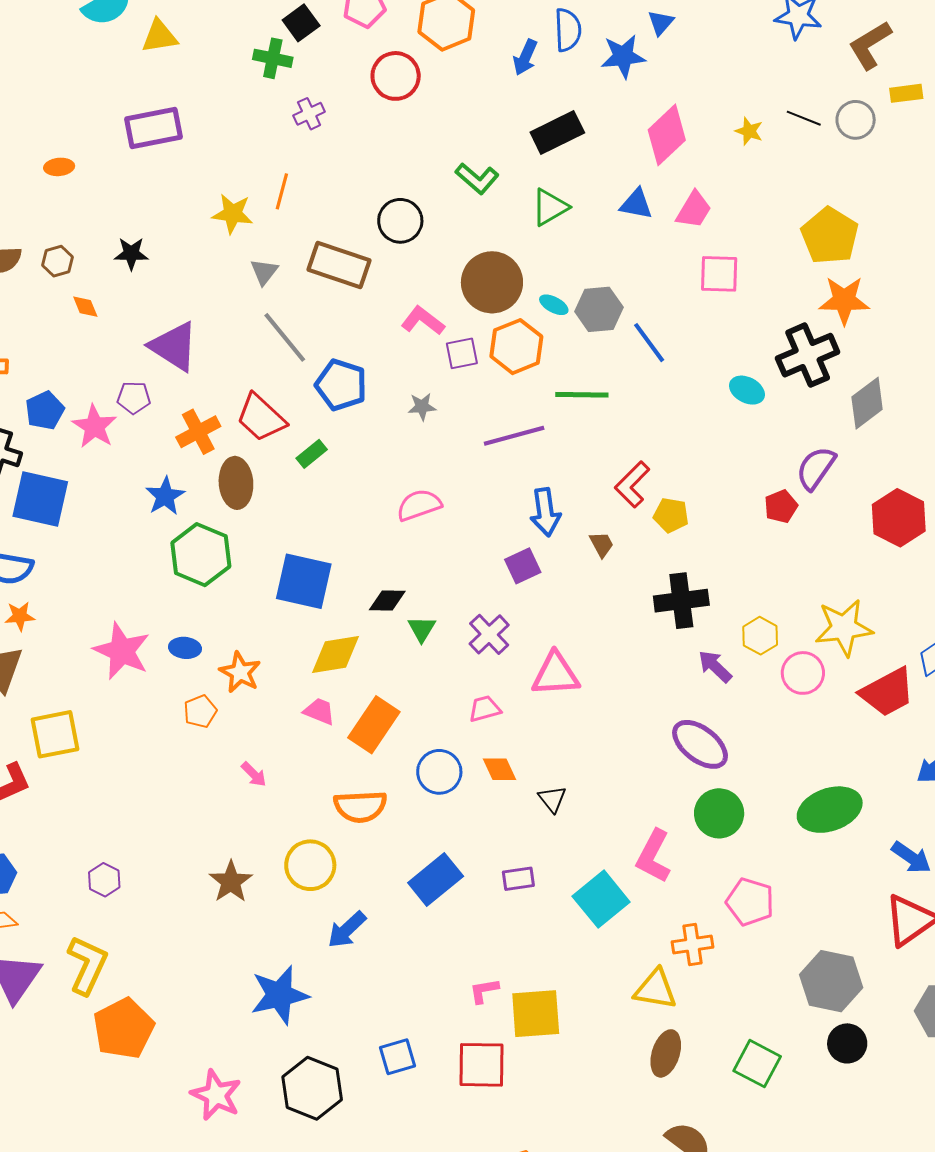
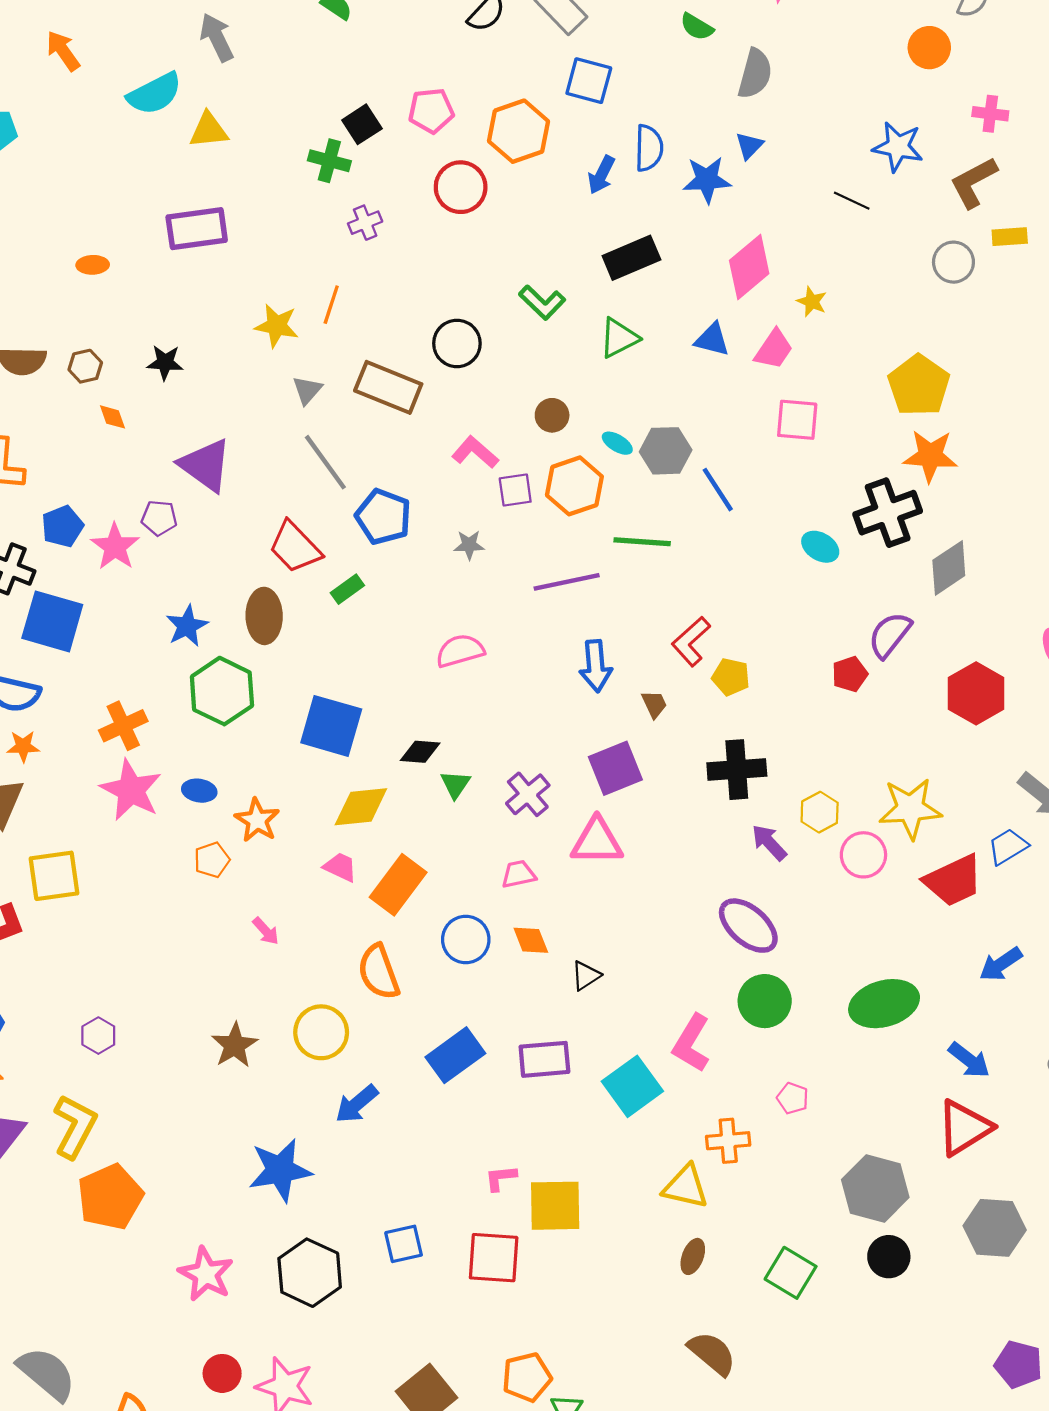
black line: (804, 118) -> (852, 201), moved
yellow star: (749, 131) -> (812, 302), moved
brown circle: (492, 282) -> (552, 415), size x0.5
orange cross: (198, 432) -> (123, 726), moved
purple square: (523, 566) -> (615, 768), moved, size x1.4
black triangle: (552, 799) -> (586, 976), turned 32
orange semicircle: (360, 806) -> (379, 972), turned 70
purple rectangle: (518, 879) -> (544, 1059), size x1.5
pink pentagon: (750, 902) -> (793, 1098), size x0.6
brown ellipse: (666, 1053) -> (693, 1256), size x0.7

